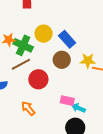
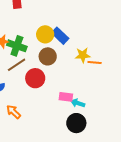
yellow circle: (44, 34) -> (45, 34), moved
brown circle: (62, 60) -> (48, 56), moved
orange arrow: (28, 108) -> (14, 112), moved

